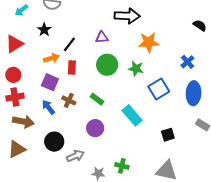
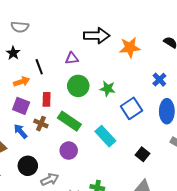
orange star: (149, 42) -> (130, 48), moved
black line: (69, 44) -> (39, 67), turned -56
red rectangle: (72, 68) -> (47, 99), moved
green rectangle: (97, 99) -> (69, 121), size x1.6
black square: (168, 135) -> (143, 154), turned -32

